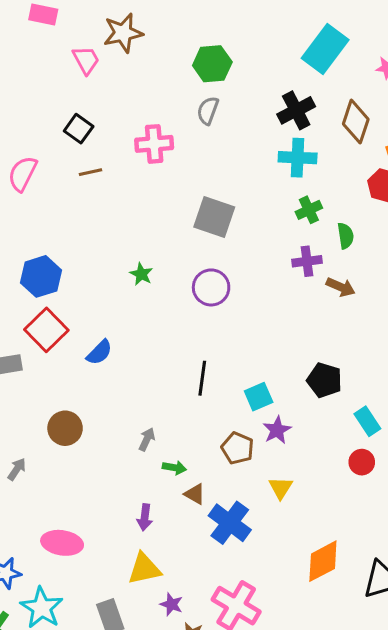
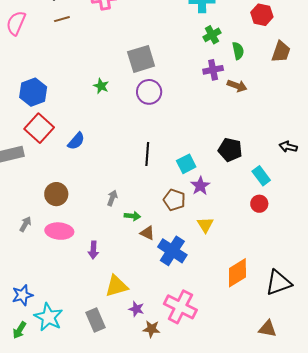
gray square: (214, 217) -> (141, 59), moved, turned -32
purple arrow: (145, 517) -> (93, 250), moved
pink ellipse: (62, 543) -> (59, 231), moved

